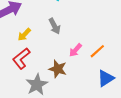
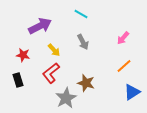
yellow arrow: (24, 35) -> (54, 50), turned -88
pink arrow: (75, 50) -> (123, 38), moved

